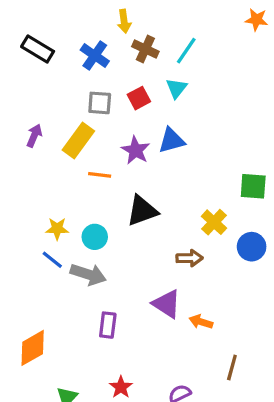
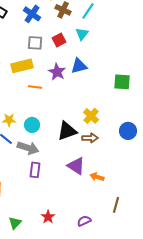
yellow rectangle: (78, 140) -> (22, 66), turned 40
green square: (253, 186) -> (122, 82), moved
black triangle: (142, 211) -> (67, 131), moved
yellow cross: (214, 222) -> (91, 116), moved
purple rectangle: (108, 325) -> (35, 170), moved

